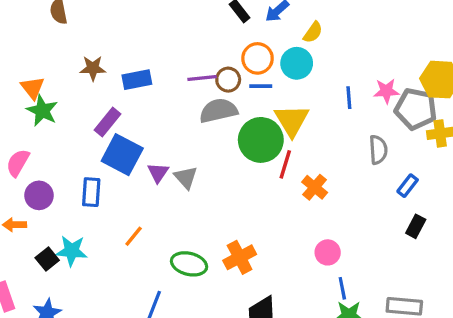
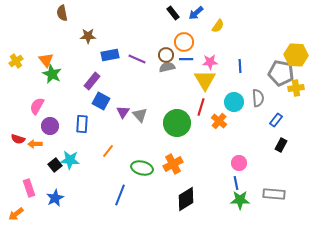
cyan circle: (297, 63) -> (234, 102), moved
brown star: (93, 68) -> (88, 36), moved
purple line: (202, 78) -> (137, 59), moved, turned 30
pink star: (386, 91) -> (210, 62), moved
gray semicircle: (218, 111) -> (167, 67), moved, size x0.7
green circle: (261, 140) -> (177, 123), moved
blue square: (122, 155) -> (101, 101), size x0.7
pink circle: (328, 252) -> (239, 163), moved

